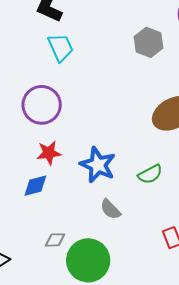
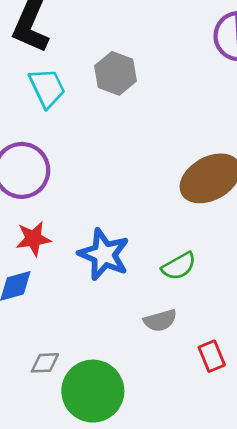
gray hexagon: (148, 42) -> (116, 73), moved
gray semicircle: (110, 209) -> (160, 321), moved, turned -60

